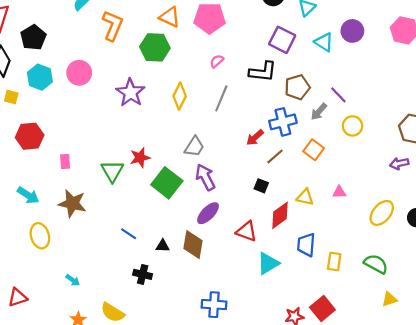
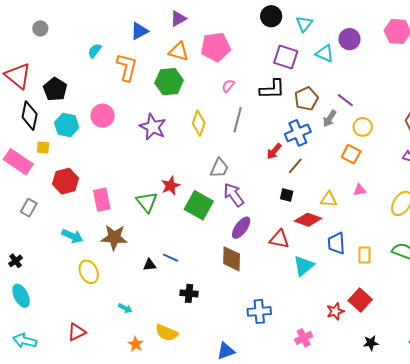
orange square: (314, 150) -> (351, 154), moved
pink rectangle: (65, 161) -> (102, 200), size x1.6
red diamond: (280, 215) -> (308, 220), turned 64
black triangle: (163, 246) -> (150, 265), moved

